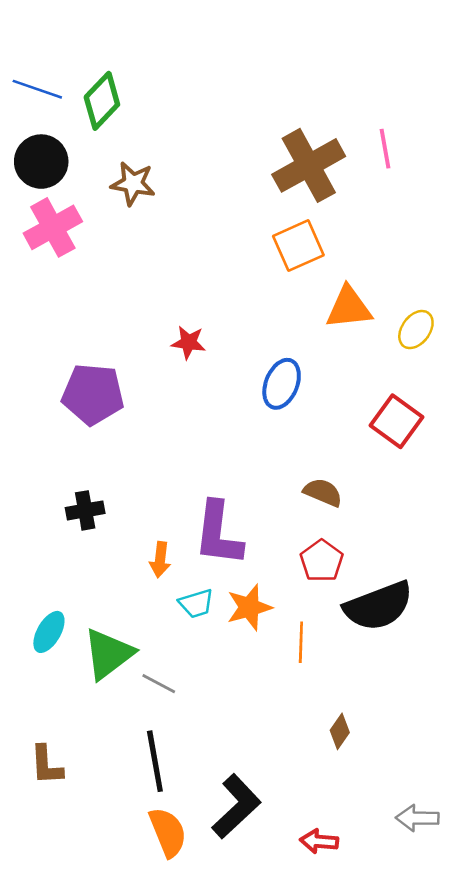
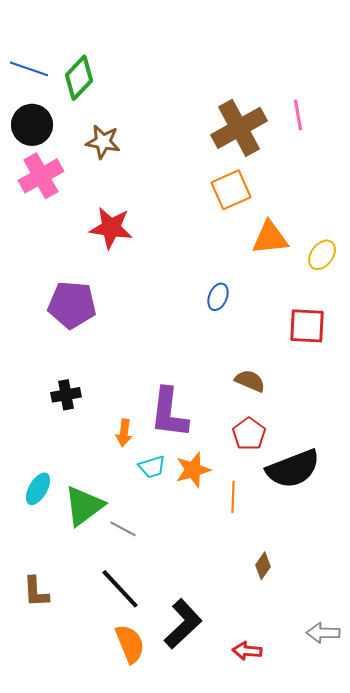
red star: (189, 342) -> (111, 228), moved, size x1.6
blue ellipse: (282, 384) -> (218, 297), size x0.7
red square: (397, 421) -> (307, 326), turned -33
black line: (155, 761) -> (120, 589), turned -33

